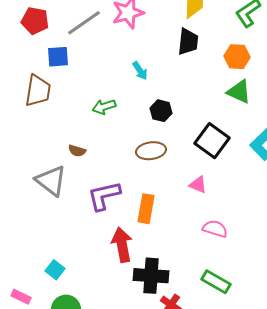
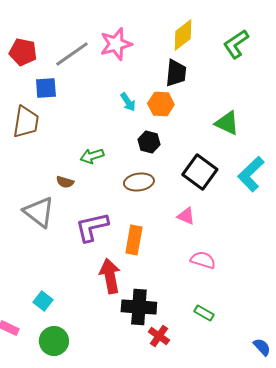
orange hexagon: (237, 57) -> (161, 104), moved
green arrow: (104, 107) -> (92, 156), moved
green rectangle: (216, 282) -> (204, 313), size x0.7

